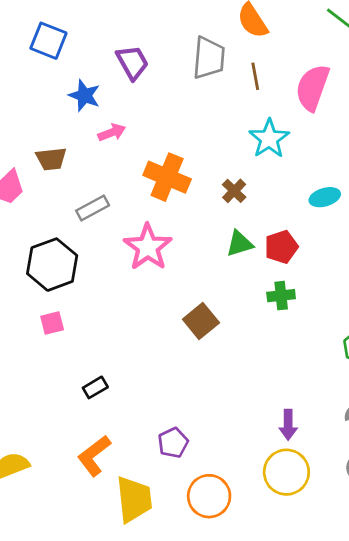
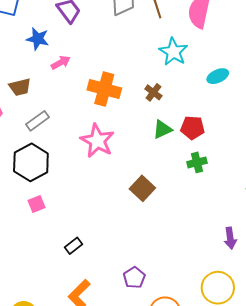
cyan ellipse: (325, 197) -> (218, 76), moved
gray rectangle: (93, 208) -> (37, 121), moved
red pentagon: (281, 247) -> (192, 128), turned 30
purple arrow: (288, 425) -> (230, 238), moved

